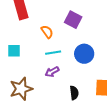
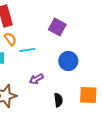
orange semicircle: (47, 32) -> (10, 39), moved
cyan line: (53, 53) -> (27, 50), moved

